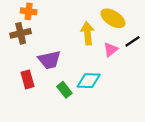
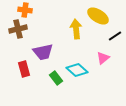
pink triangle: (111, 49) -> (103, 58), moved
cyan diamond: (89, 81) -> (77, 70), turned 40

